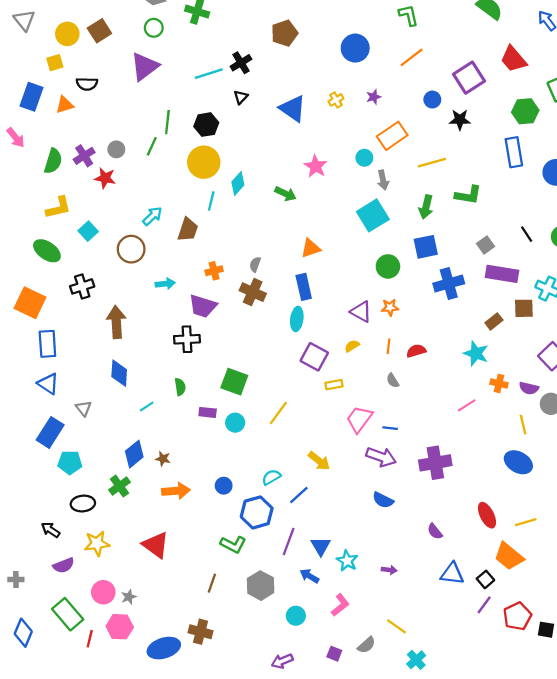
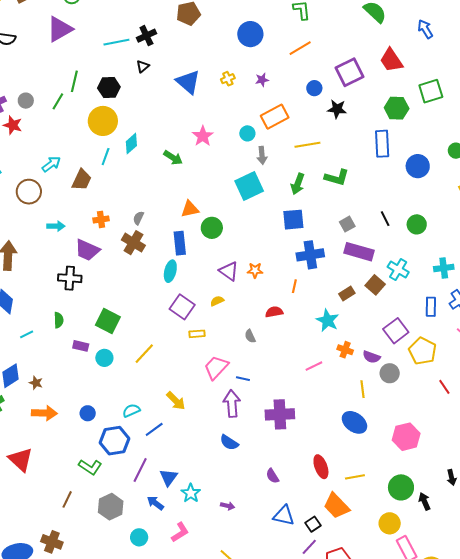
green circle: (388, 266) -> (212, 228), moved
brown square: (524, 308) -> (375, 285), turned 36
orange line: (389, 346) -> (294, 286), moved
purple arrow: (381, 457) -> (232, 404), turned -120

